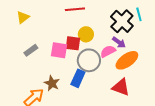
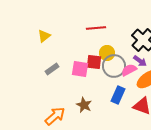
gray circle: (89, 60) -> (114, 66), moved
blue rectangle: (78, 78) -> (118, 95), moved
brown star: (52, 83) -> (84, 105), moved

